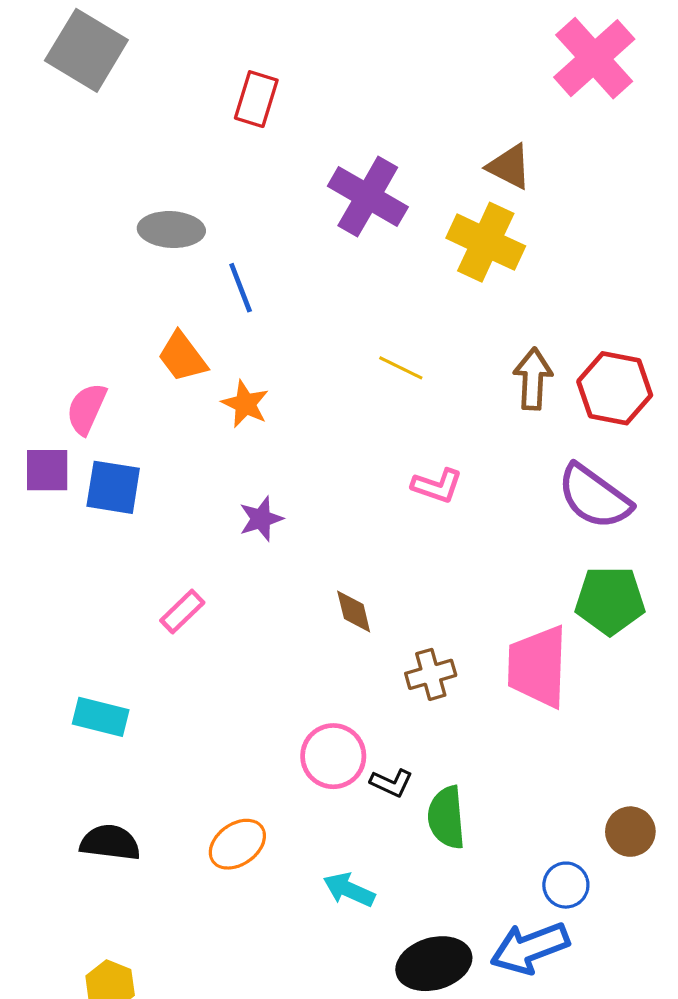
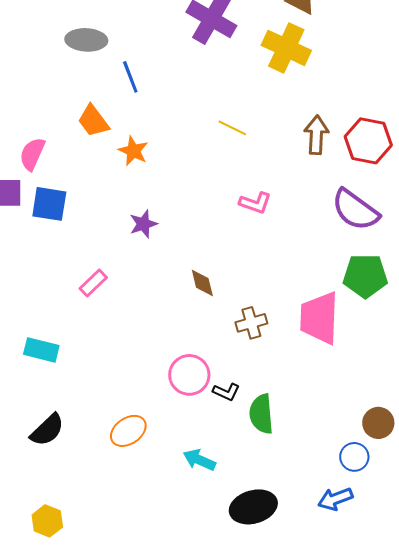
black semicircle: (110, 843) -> (47, 430), turned 129
blue circle: (566, 885) -> (354, 457), moved
blue arrow: (530, 948) -> (335, 499), moved, size x0.7

